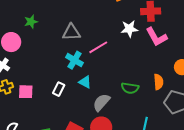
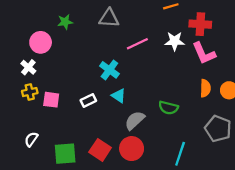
gray triangle: (71, 32) -> (109, 18), moved
pink line: (98, 47) -> (137, 44), moved
orange semicircle: (158, 82) -> (205, 88), moved
white rectangle: (59, 89) -> (88, 101), turned 32

